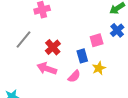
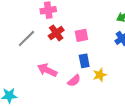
pink square: (97, 40) -> (81, 35), moved
red cross: (53, 47) -> (56, 33), moved

